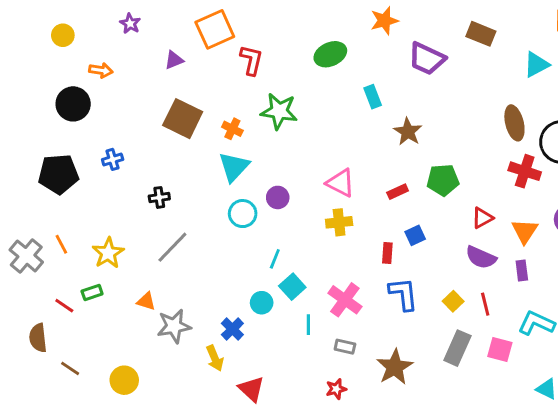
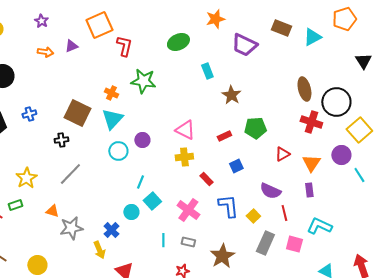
cyan triangle: (536, 64) -> (312, 37), moved
orange arrow: (101, 70) -> (45, 52), moved
brown square: (183, 119) -> (77, 113), moved
red rectangle: (387, 253) -> (206, 179), moved, turned -48
purple semicircle: (481, 257) -> (270, 191), moved
yellow square: (453, 301) -> (253, 216), moved
cyan line: (308, 325) -> (163, 240), moved

